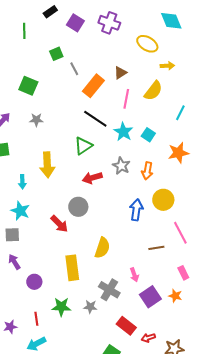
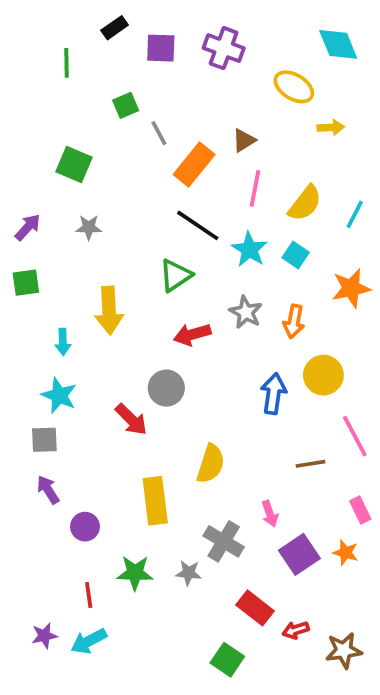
purple square: (75, 23) -> (161, 48), turned -30
yellow semicircle: (153, 91) -> (305, 203), moved
purple star: (10, 327) -> (44, 636), moved

